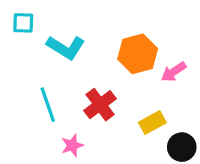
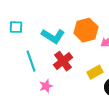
cyan square: (23, 23) -> (16, 27), moved
cyan L-shape: (66, 47) -> (53, 36), moved

